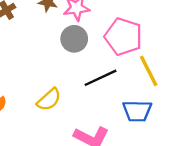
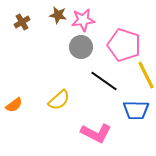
black line: (101, 78) -> (104, 81), turned 60

